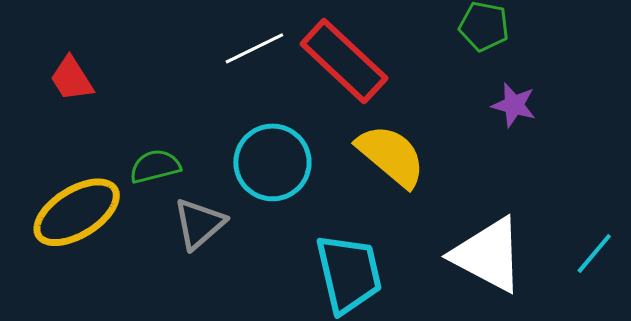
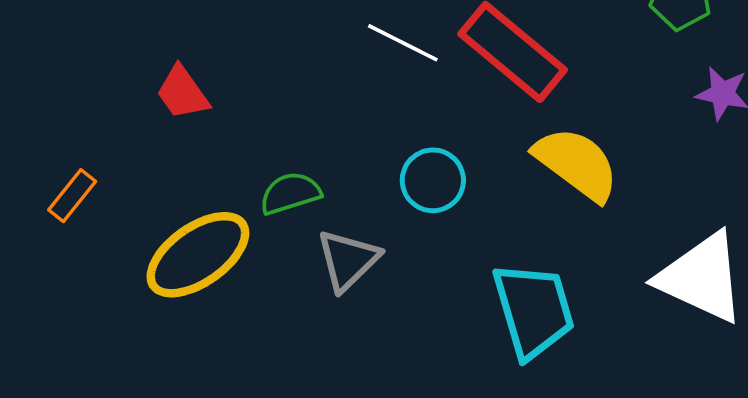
white line: (254, 48) -> (403, 43), turned 56
cyan circle: (272, 162) -> (433, 180), size x0.7

